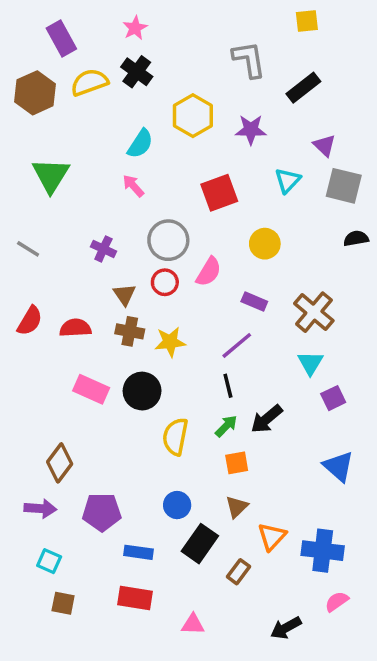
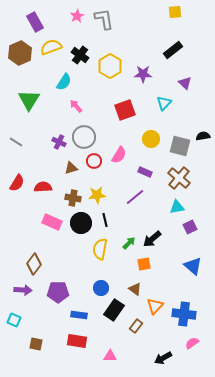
gray L-shape: (249, 60) -> (104, 19), moved
black cross: (137, 72) -> (80, 55), moved
cyan semicircle: (140, 144) -> (64, 82), moved
gray square: (344, 186) -> (180, 146), moved
gray circle: (168, 240) -> (84, 137), moved
brown triangle: (124, 295) -> (71, 168), turned 48
brown cross: (130, 331) -> (73, 198), moved
cyan triangle: (310, 363) -> (177, 207), turned 49
black line: (228, 386) -> (105, 220), moved
orange square: (237, 463) -> (144, 264), moved
brown triangle: (237, 507) -> (135, 289), turned -40
cyan square: (49, 561) -> (14, 320), moved

